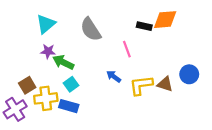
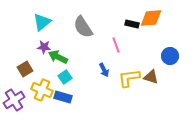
blue circle: (189, 74) -> (170, 56), moved
blue arrow: (114, 76) -> (104, 70), turned -152
brown square: (27, 85) -> (25, 69), moved
yellow cross: (46, 98) -> (42, 90), turned 30

